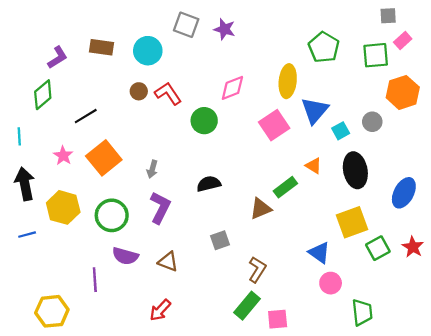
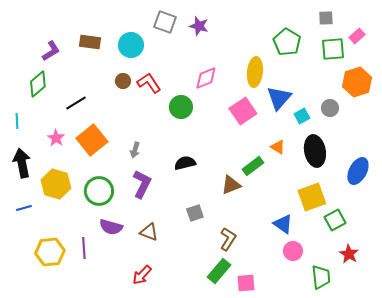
gray square: (388, 16) -> (326, 18), moved
red star: (413, 247) -> (349, 254), moved
yellow hexagon: (52, 311) -> (50, 252), moved

